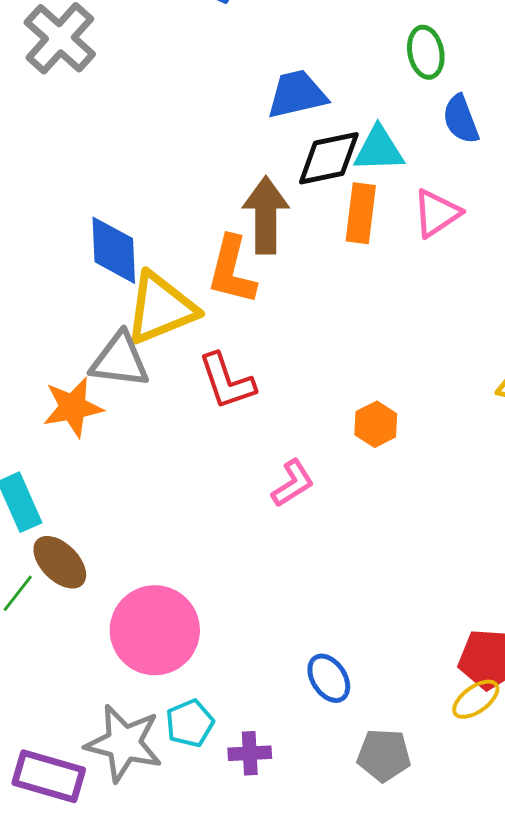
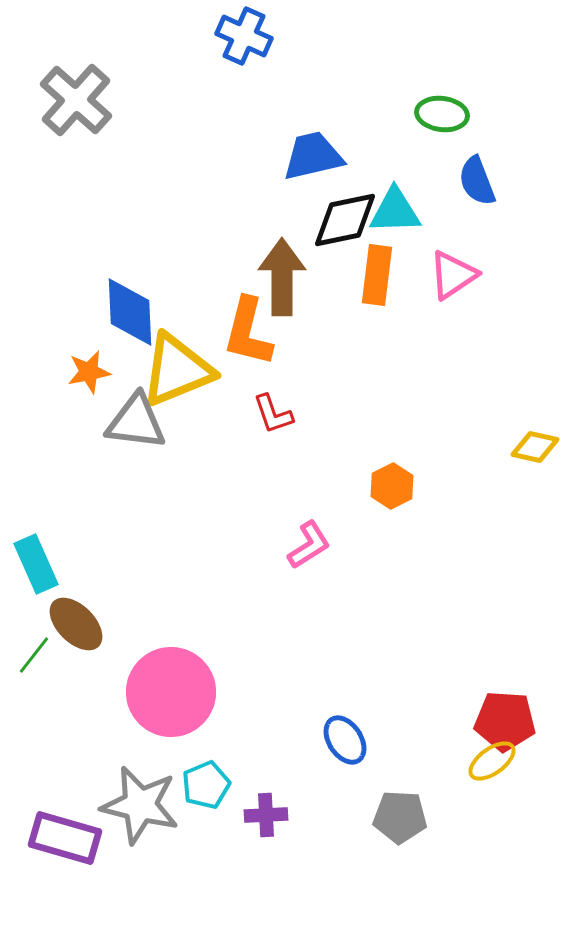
green ellipse: (426, 52) -> (442, 114), turned -72
red L-shape: (227, 381) -> (273, 414), moved, size x0.7
orange star: (73, 407) -> (89, 372), moved, size x0.7

